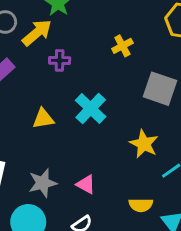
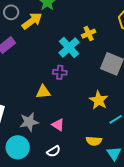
purple cross: (60, 60) -> (60, 72), moved
cyan cross: (91, 109) -> (69, 48), moved
yellow triangle: (43, 119) -> (43, 92), moved

